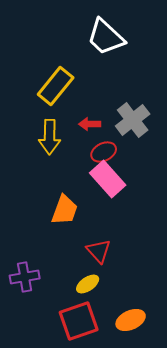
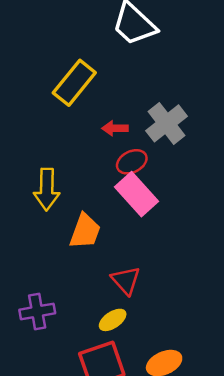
yellow arrow: (50, 137) -> (47, 189), moved

